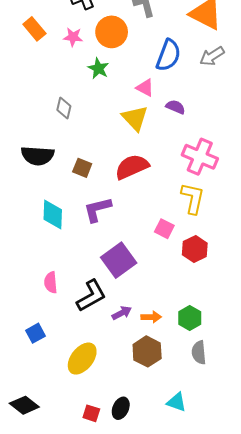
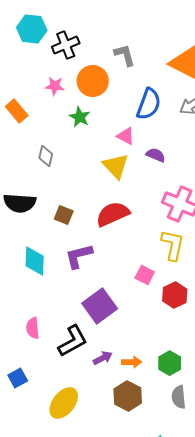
orange rectangle: (34, 29) -> (17, 111), moved

